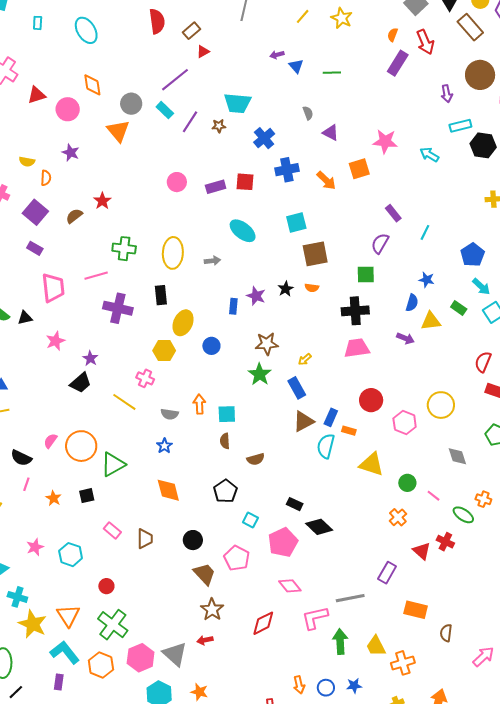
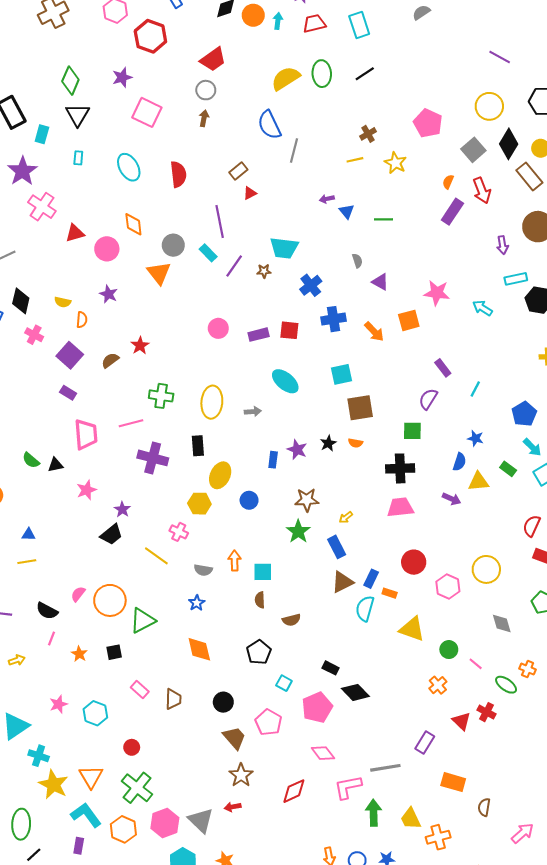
yellow line: (303, 16) -> (355, 160), turned 35
red semicircle: (157, 21) -> (178, 174), moved
purple line: (175, 80) -> (220, 222), turned -64

